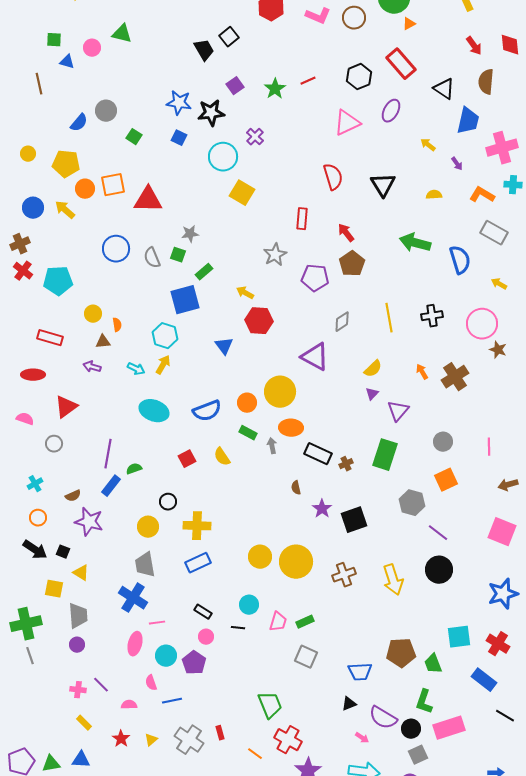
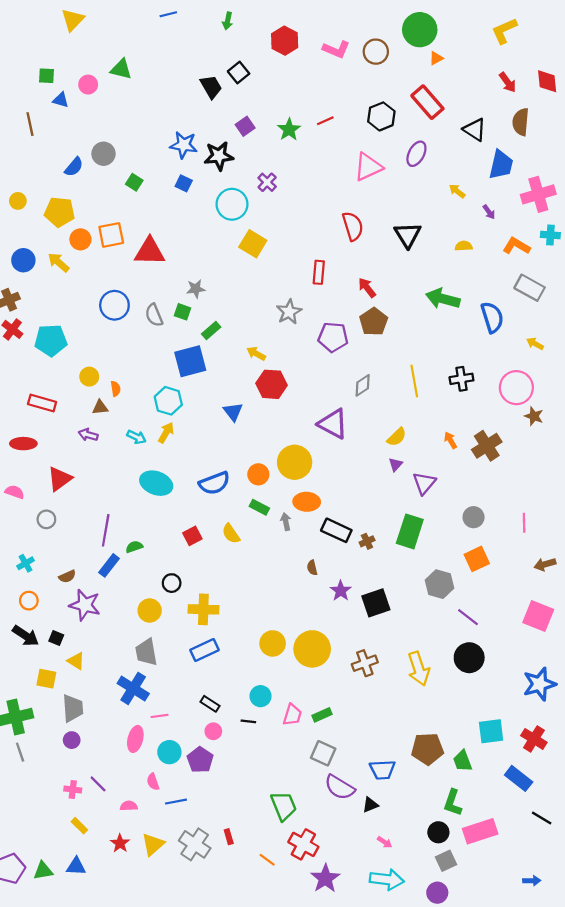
purple semicircle: (383, 718) -> (340, 787), moved
yellow triangle: (151, 740) -> (153, 844), size x1.6

